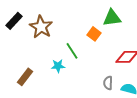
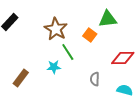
brown star: (41, 27) -> (56, 29), moved
gray semicircle: (108, 83) -> (95, 79), moved

